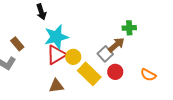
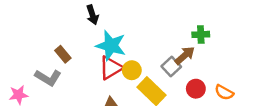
cyan star: (56, 37) -> (111, 46), turned 30
red circle: (115, 72) -> (196, 89), moved

